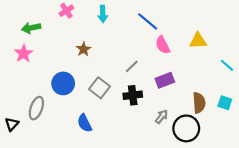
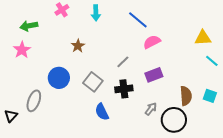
yellow triangle: (198, 41) -> (203, 38), moved
pink semicircle: (163, 45) -> (152, 42), turned 90
blue semicircle: (85, 123) -> (102, 112), moved

